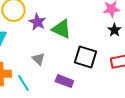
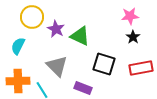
gray triangle: (38, 59) -> (57, 66), size x1.6

